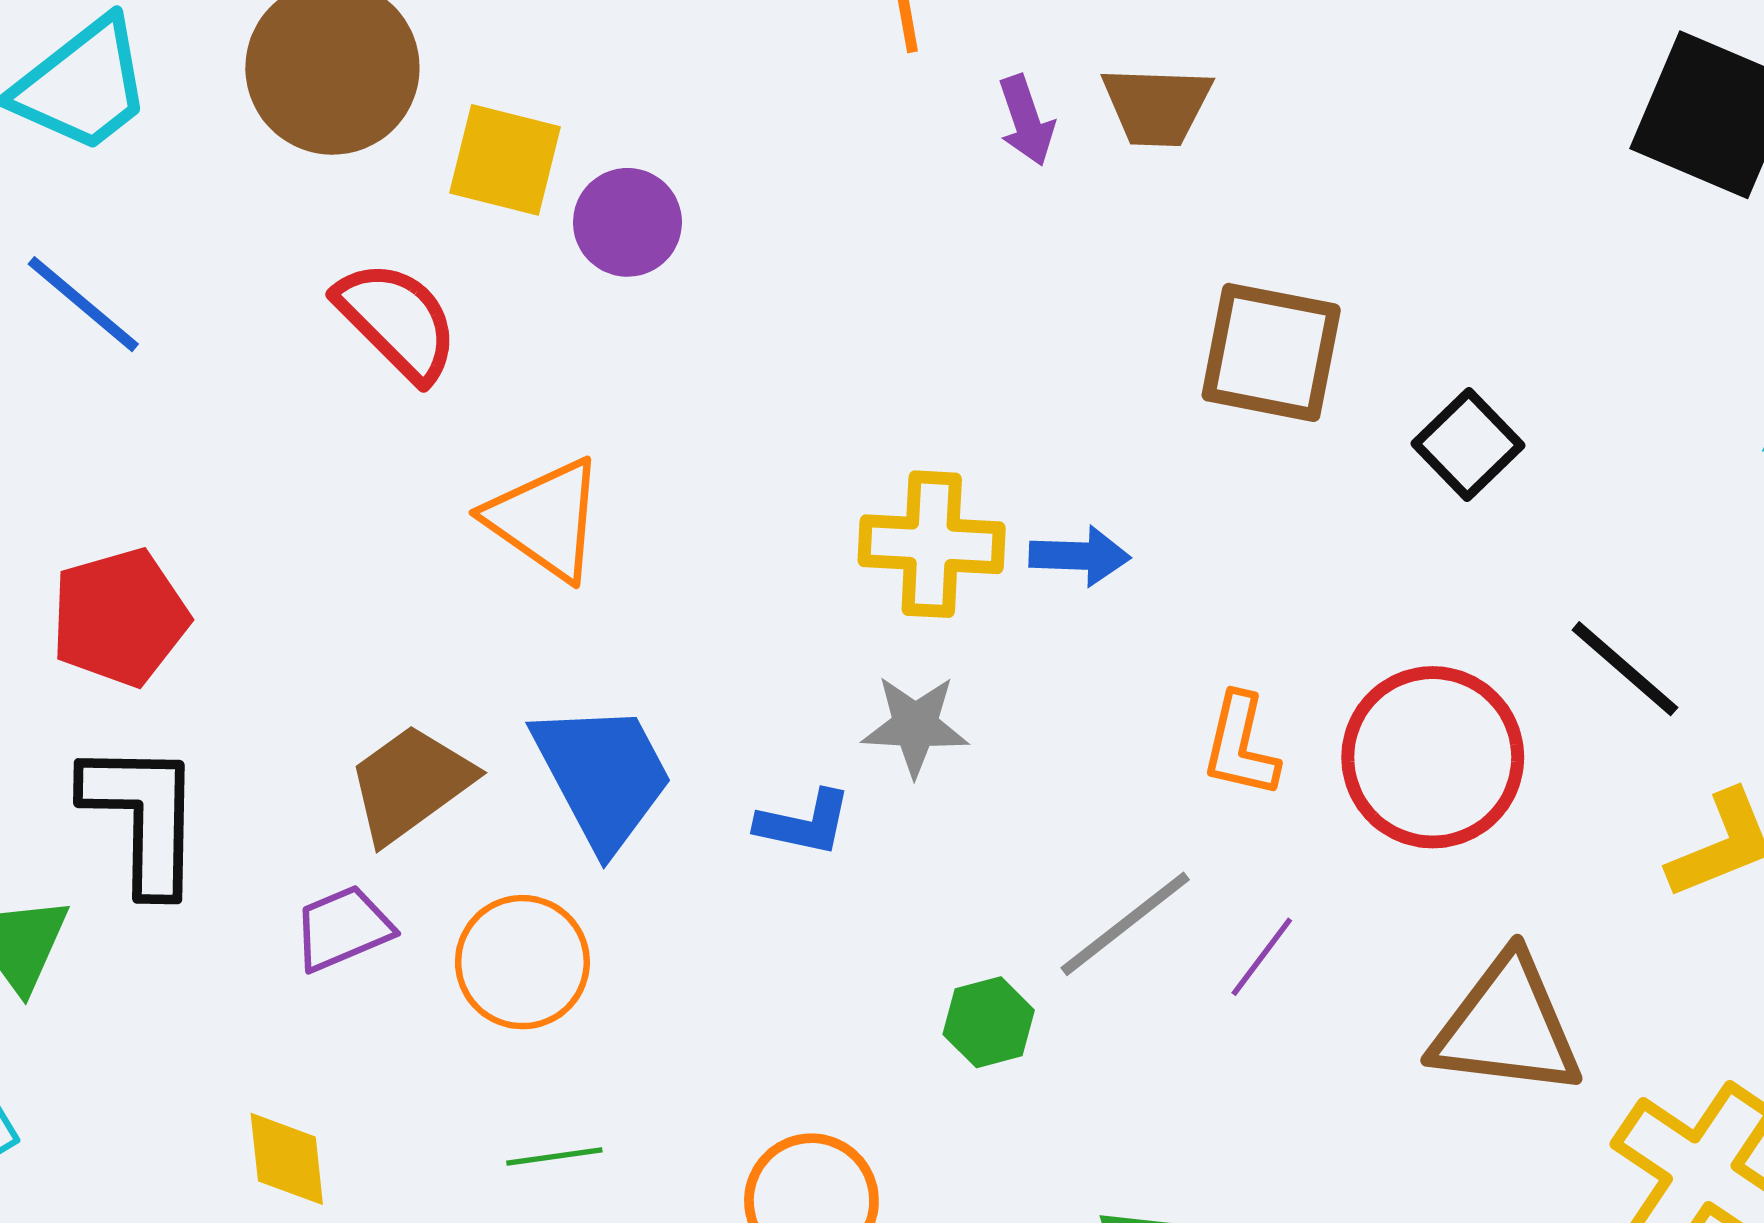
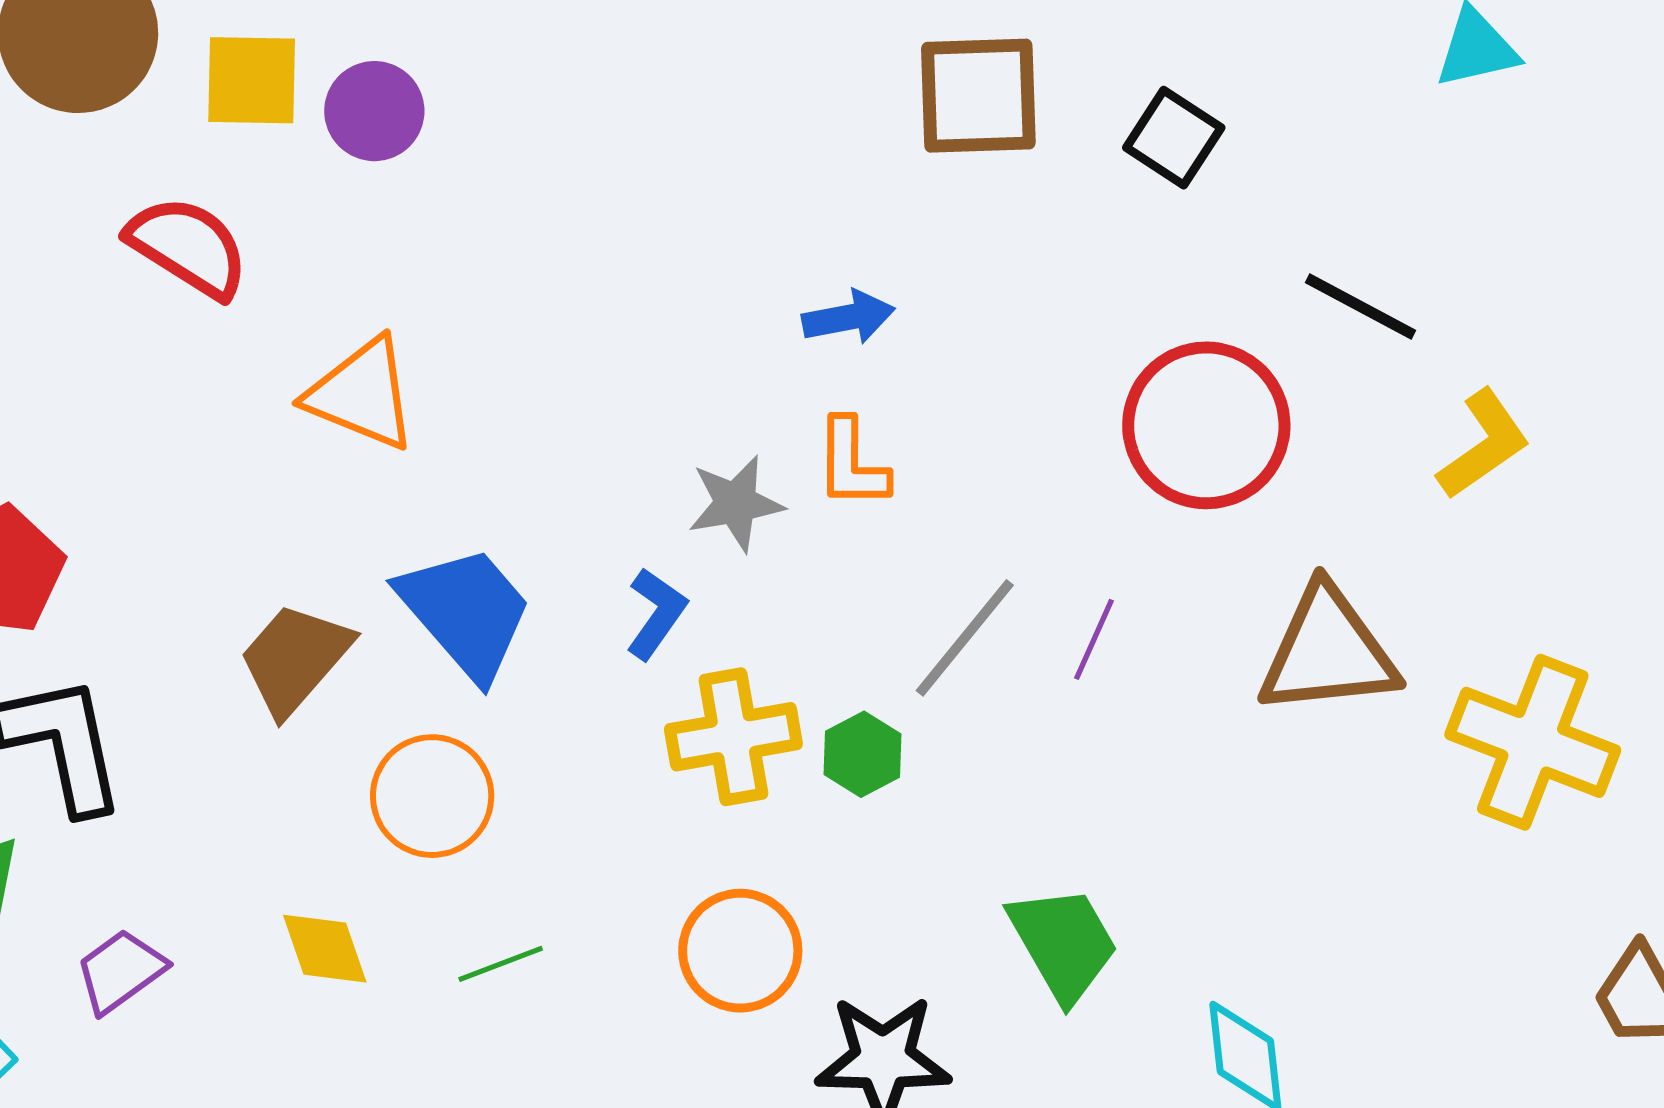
yellow cross: (932, 544) -> (733, 737), moved
orange L-shape: (1241, 745) -> (852, 463), moved
blue L-shape: (804, 823) -> (656, 613), turned -54
purple trapezoid: (343, 928) -> (121, 971), moved
yellow diamond: (287, 1159) -> (325, 949), moved

